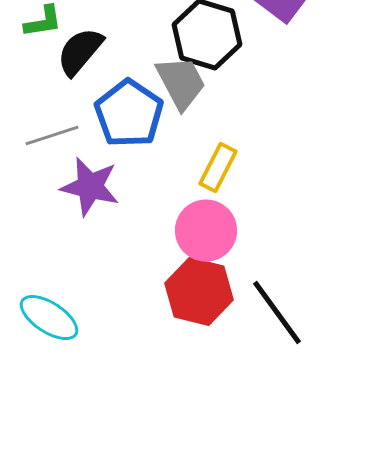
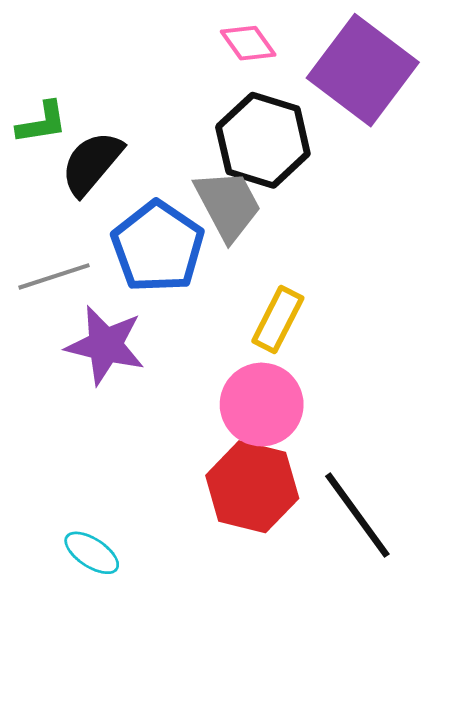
cyan ellipse: (49, 318) -> (92, 553), moved, size x0.7

